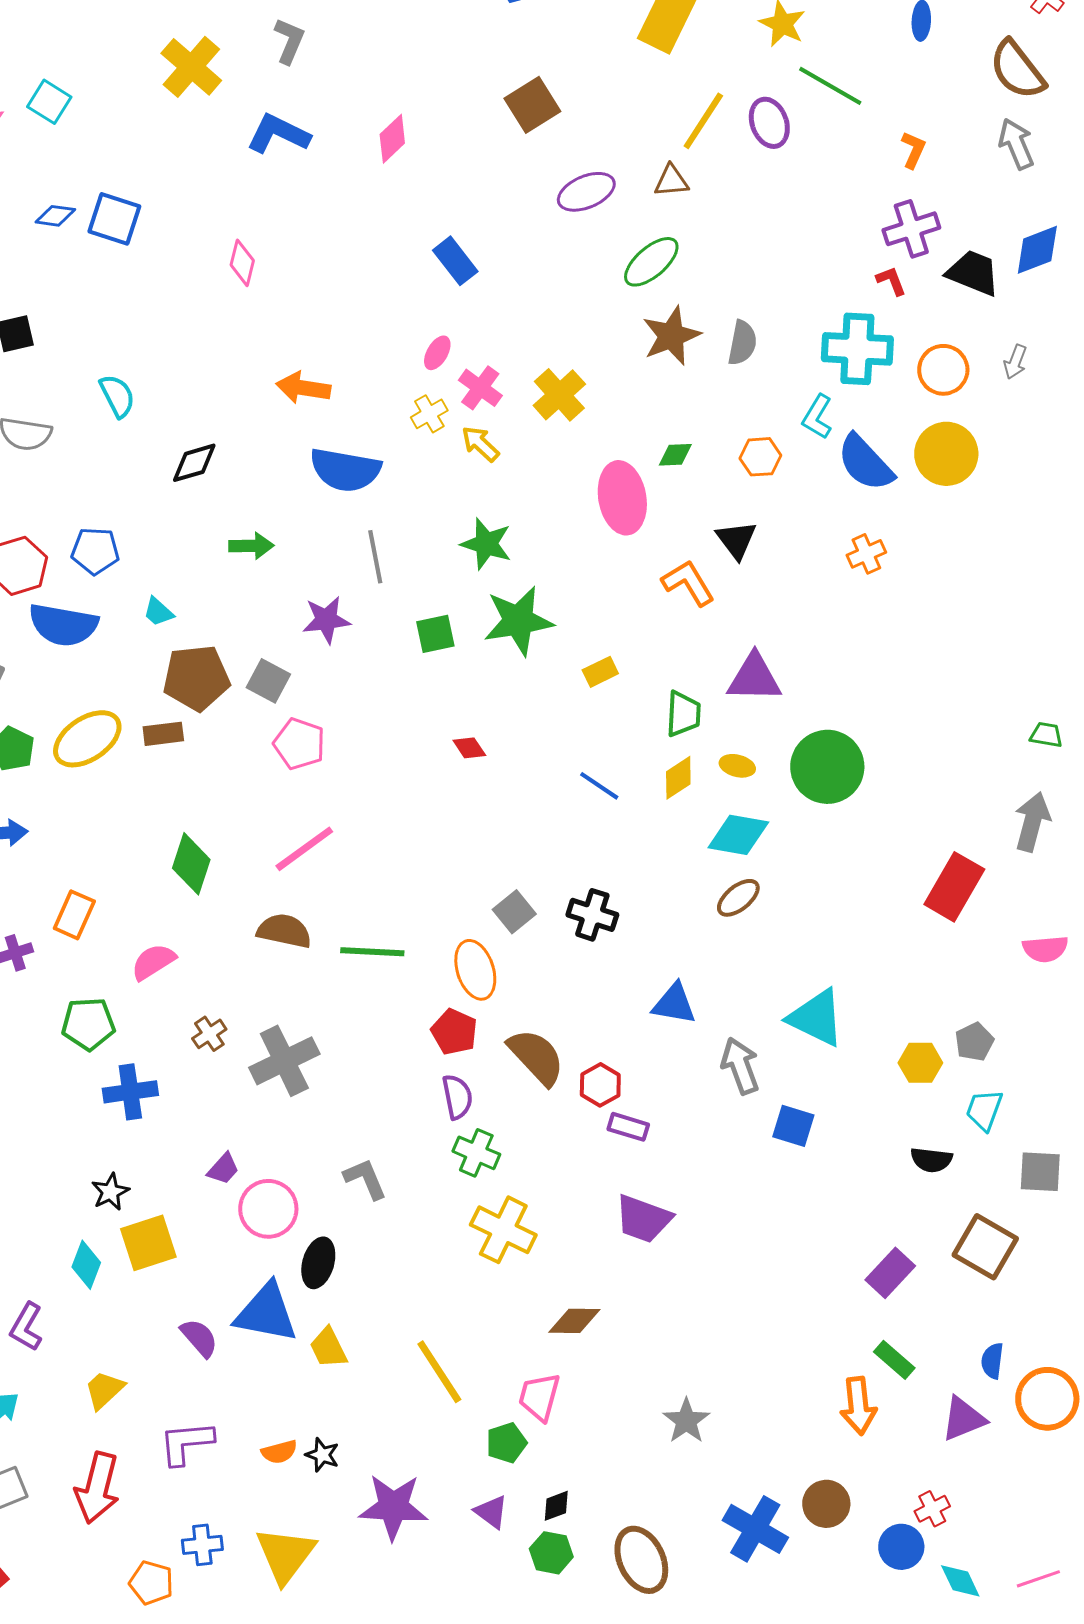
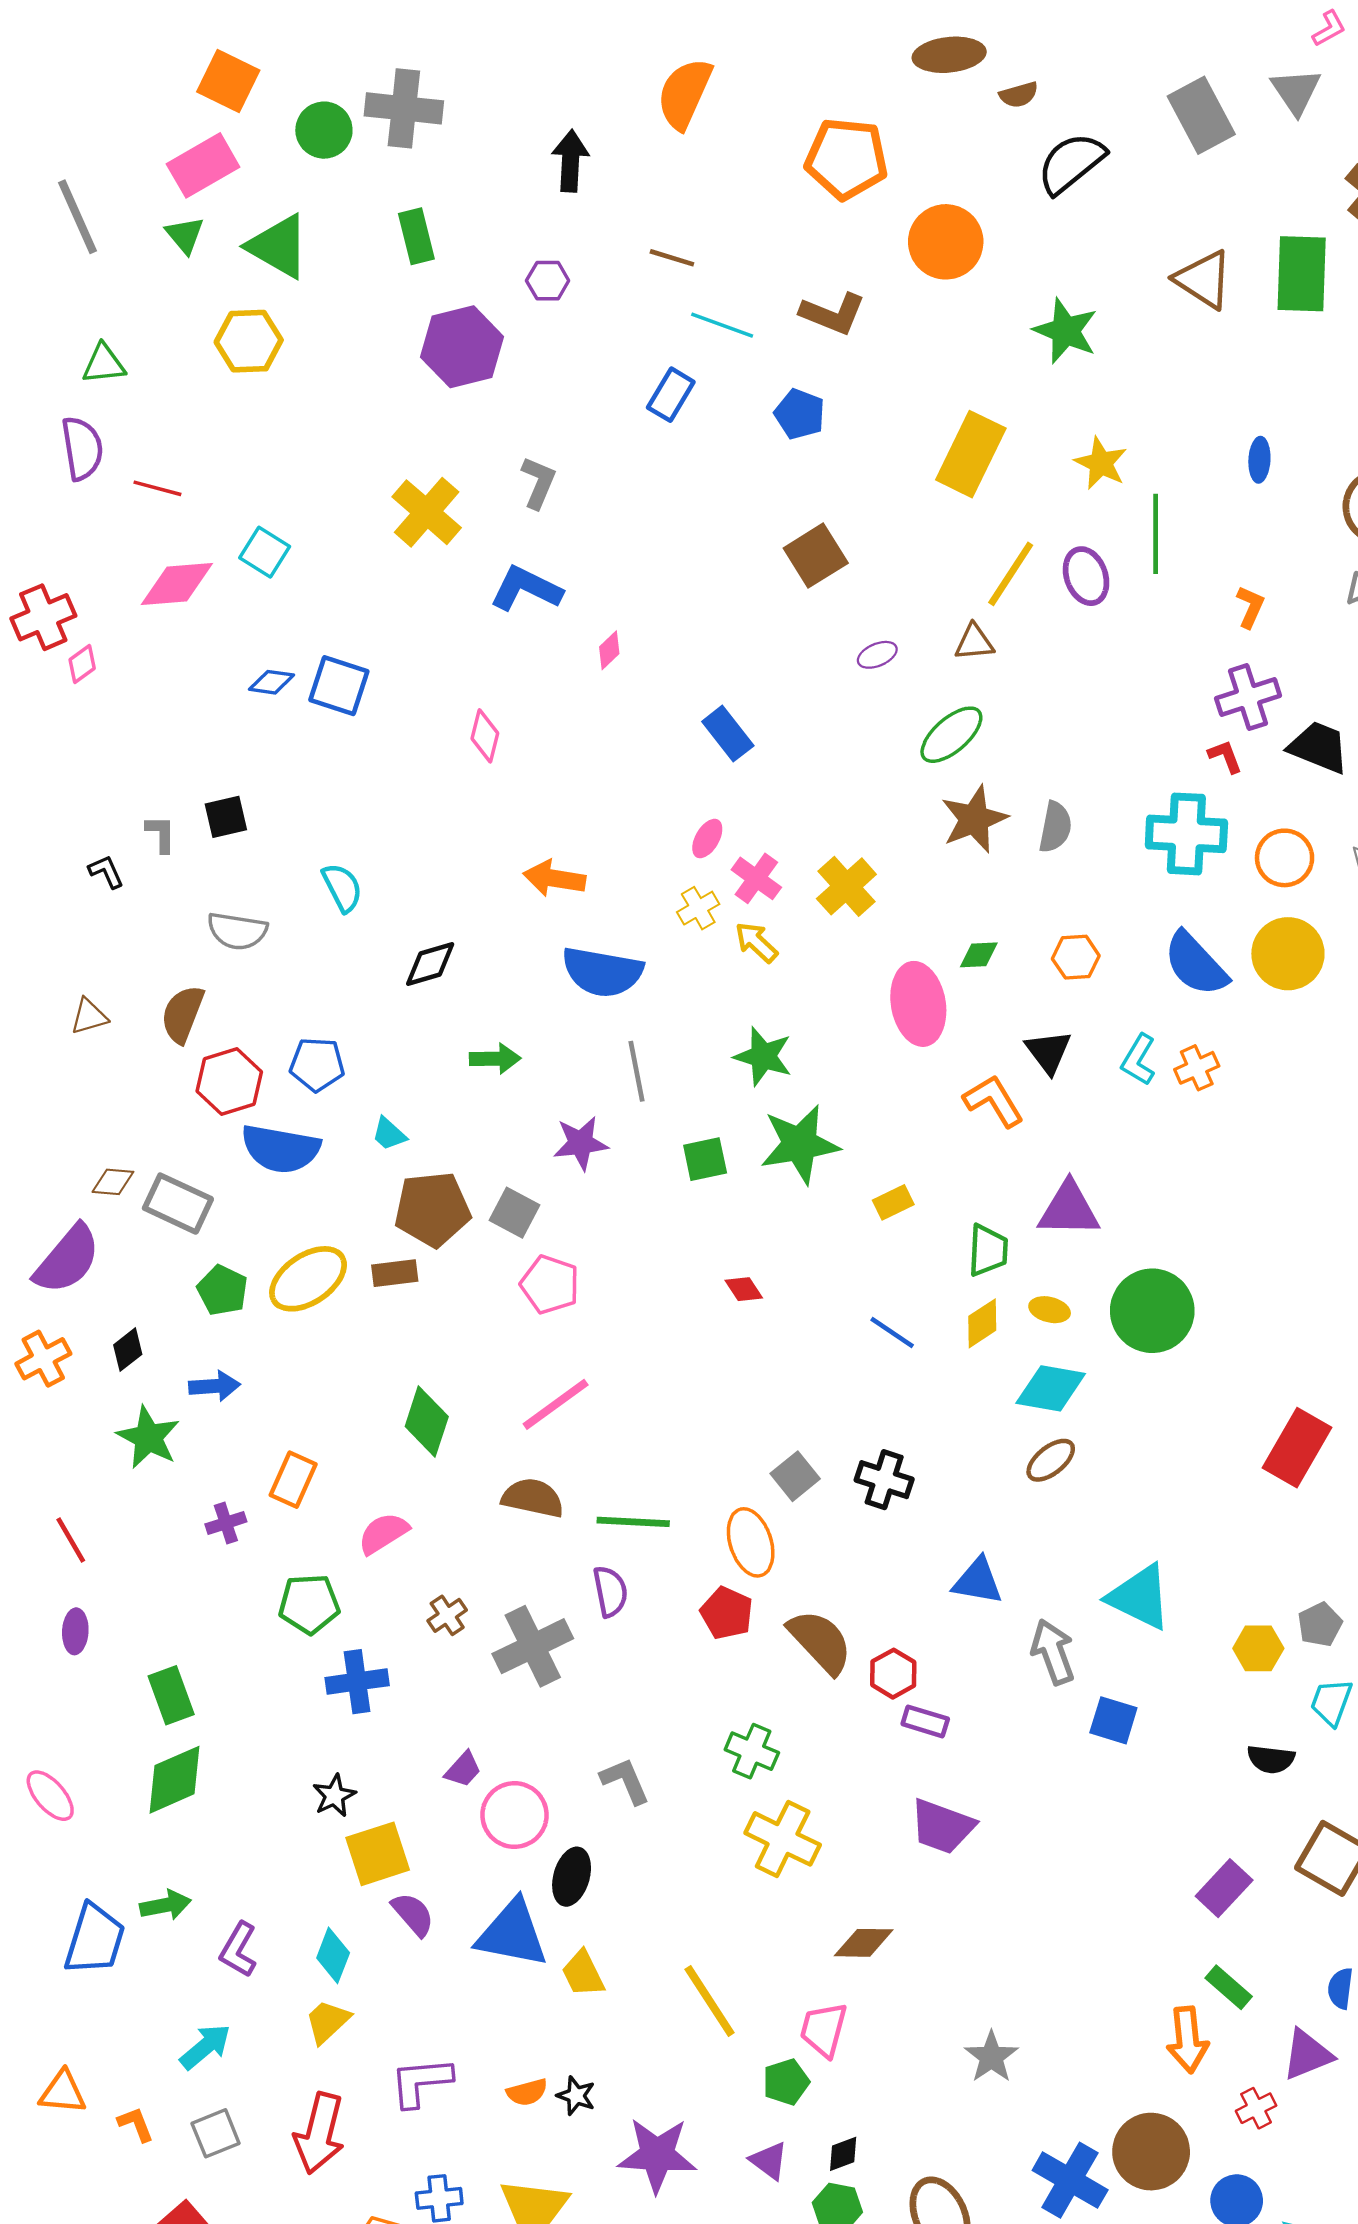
green line: (830, 86) -> (1156, 534), turned 60
pink diamond: (392, 139) -> (609, 650), moved, size x0.7
purple ellipse: (586, 192) -> (877, 655), size x0.6
cyan L-shape: (817, 417) -> (1139, 1060), moved
purple semicircle: (457, 1097) -> (610, 1591), moved
cyan diamond: (86, 1265) -> (333, 1955), moved
purple semicircle: (199, 1338) -> (413, 1914), moved
brown circle: (826, 1504) -> (1151, 2152), size x1.4
red cross: (932, 1509) -> (1256, 2108), moved

